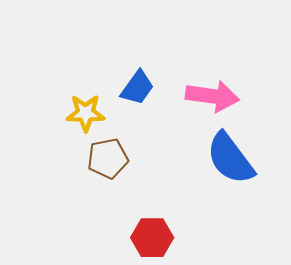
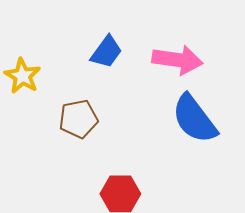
yellow star: (86, 113) -> (22, 76), moved, turned 30

